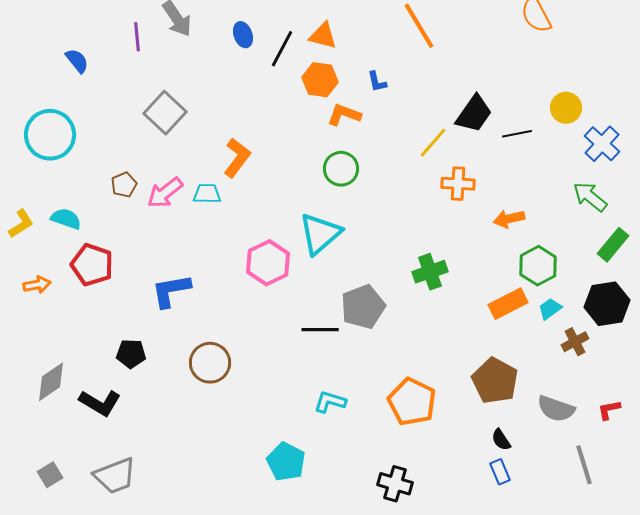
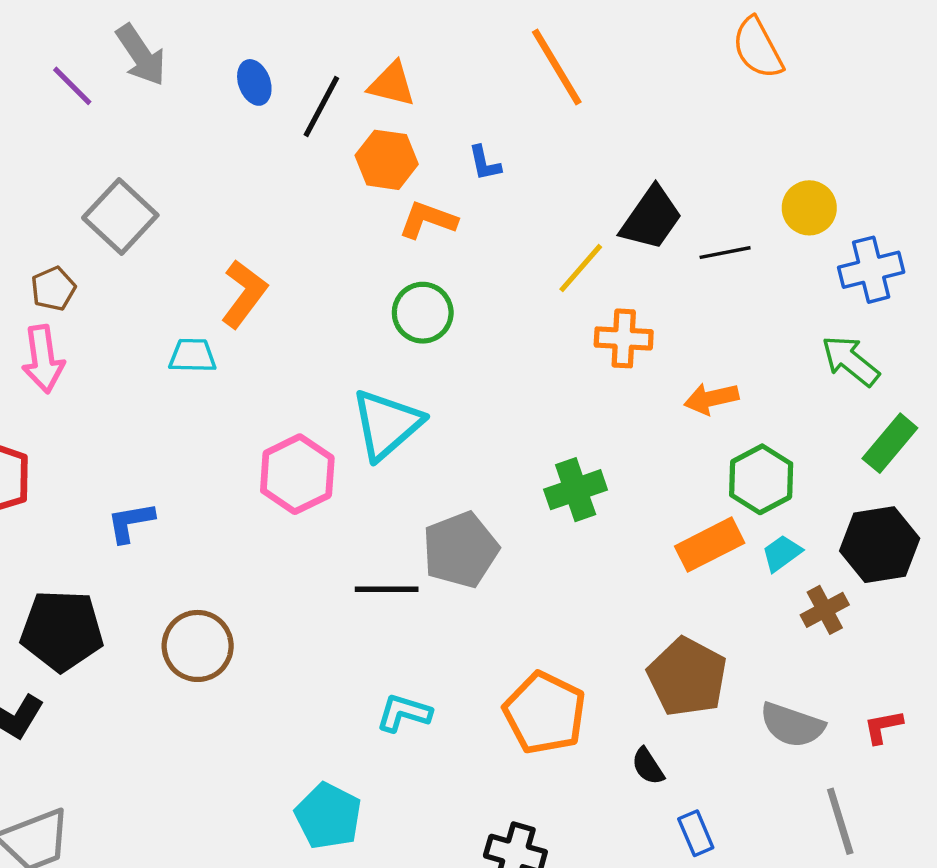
purple line: (137, 37) -> (72, 86), turned -40
blue cross: (602, 144) -> (871, 270), turned 33
brown pentagon: (124, 185) -> (53, 289), moved
pink arrow: (165, 193) -> (43, 359), moved, turned -60
blue L-shape: (171, 291) -> (131, 522), size x0.7
black pentagon: (131, 354) -> (62, 631), size x1.6
black semicircle: (501, 440) -> (648, 766), moved

